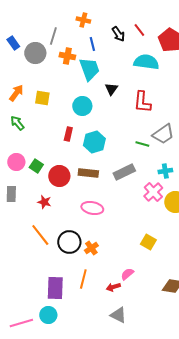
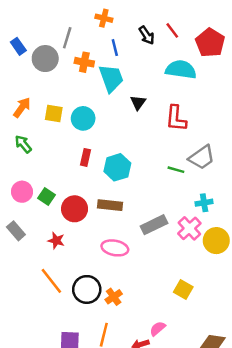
cyan circle: (82, 106) -> (83, 118), moved
gray rectangle: (124, 172) -> (154, 225), moved
gray rectangle: (11, 194) -> (16, 231), turned -42

